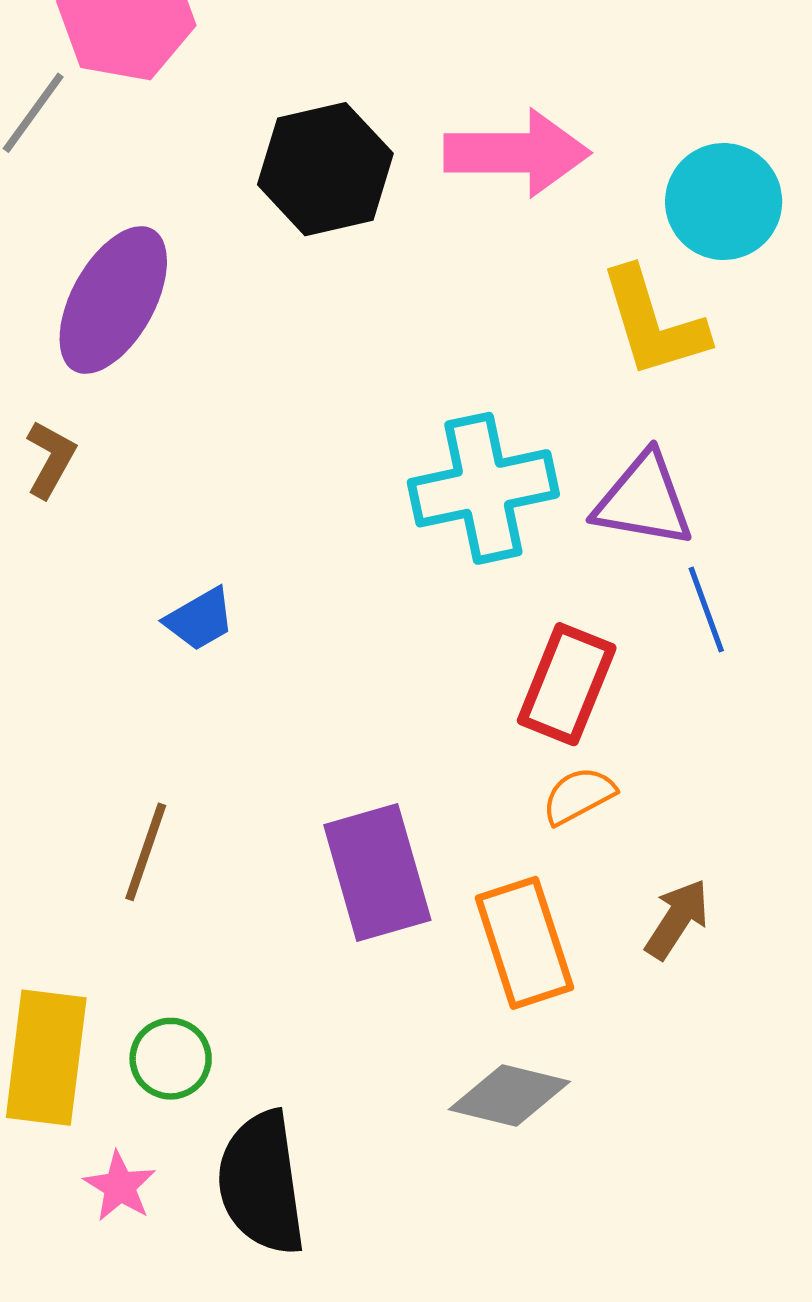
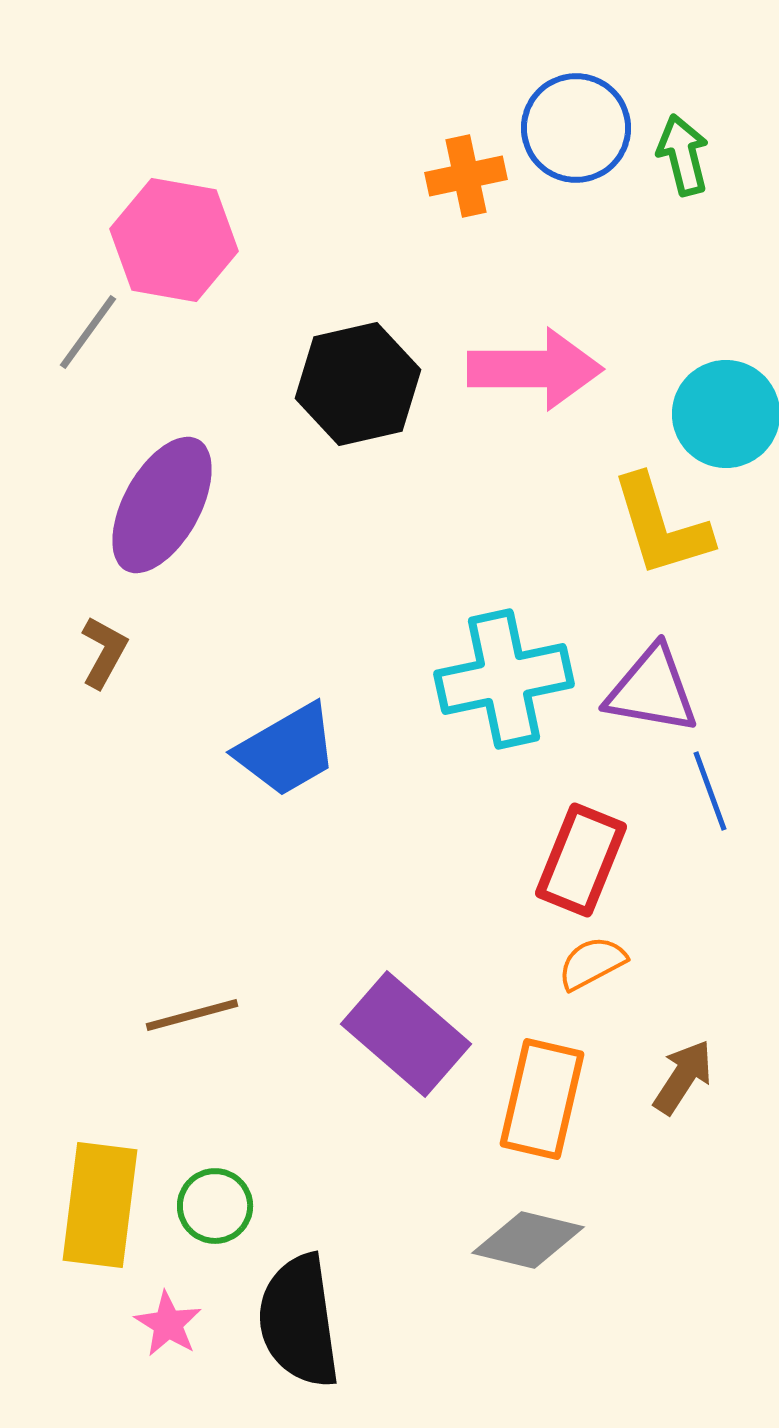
blue trapezoid: (200, 619) -> (287, 750), moved, size x1.6
brown line: (146, 852) -> (192, 1015), turned 56
purple rectangle: (377, 872) -> (406, 1034), turned -33
orange rectangle: (524, 943) -> (542, 1099), turned 31

